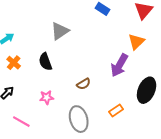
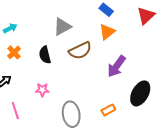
orange triangle: (136, 42) -> (107, 32), moved
brown semicircle: (84, 84) -> (80, 51), moved, size x1.6
pink line: (21, 122) -> (15, 111), turned 36

